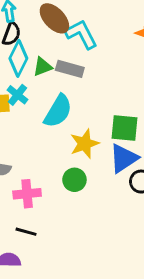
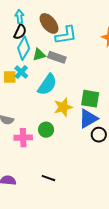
cyan L-shape: (81, 34) -> (66, 35), turned 105
green circle: (74, 180) -> (46, 130), moved
black line: (26, 232) -> (48, 178), moved

